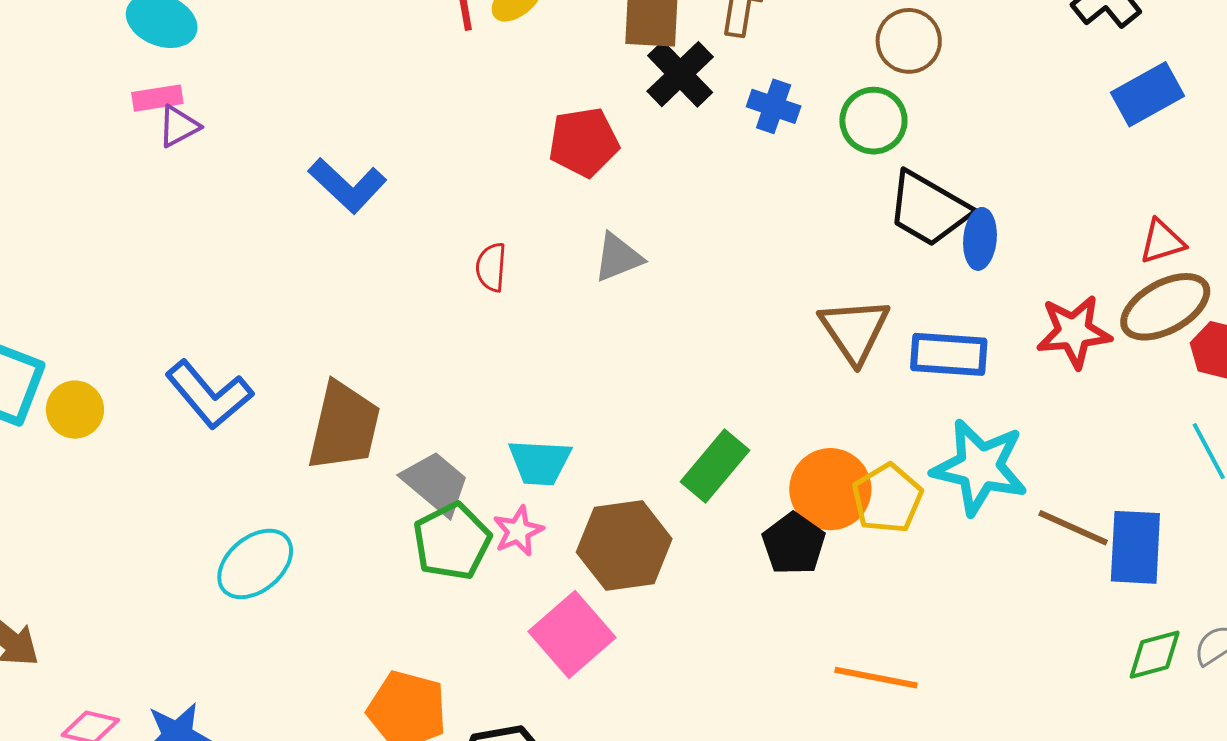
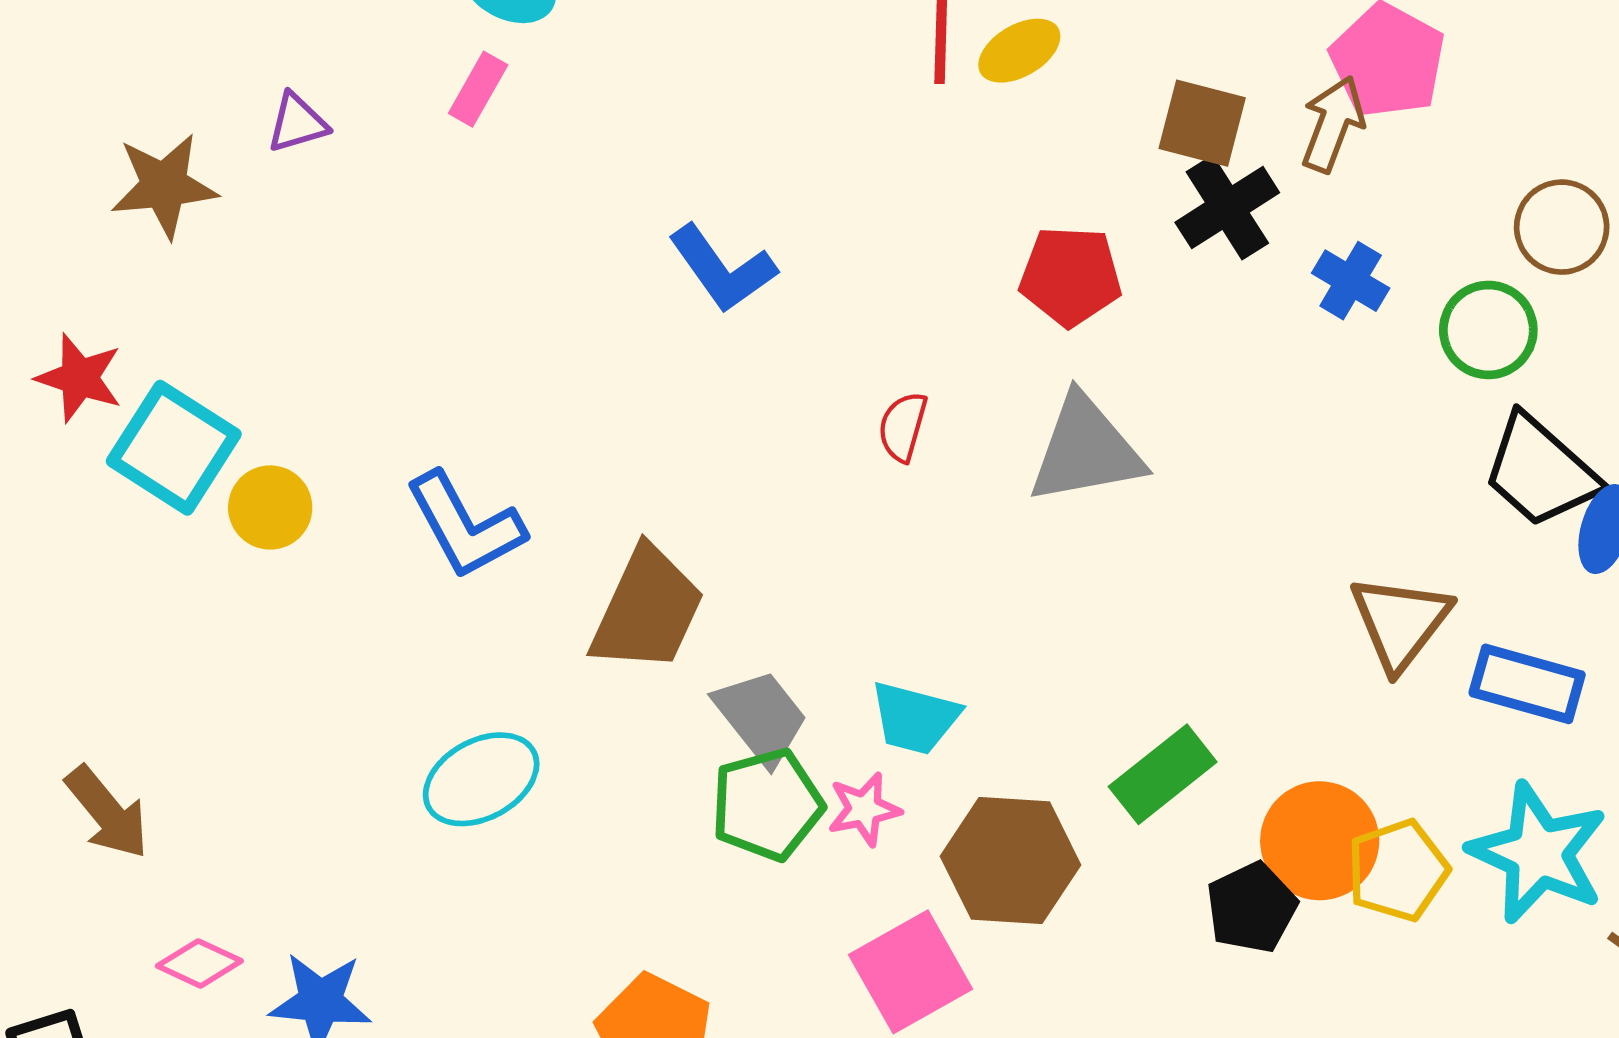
pink rectangle: (157, 98) -> (478, 89), turned -63
purple triangle: (179, 126) -> (297, 123), moved
gray triangle: (618, 257) -> (1086, 450), size x1.6

